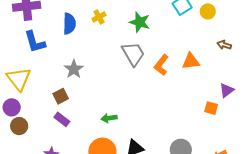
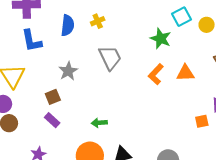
green star: (140, 22) -> (161, 39), moved
gray trapezoid: (133, 54) -> (110, 58), moved
orange square: (211, 108) -> (202, 121), turned -32

